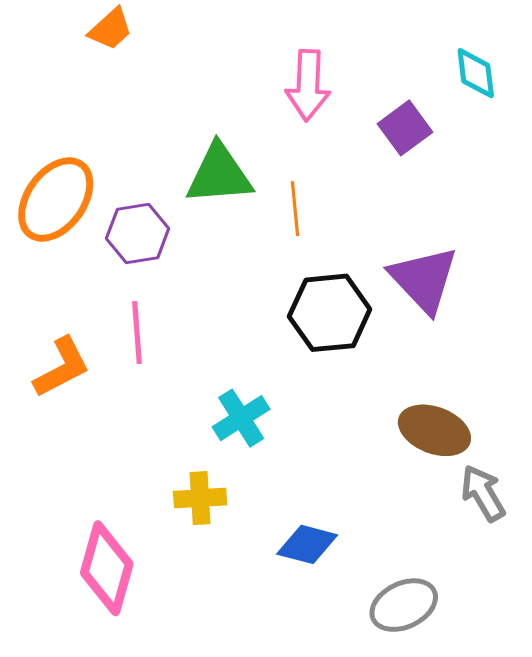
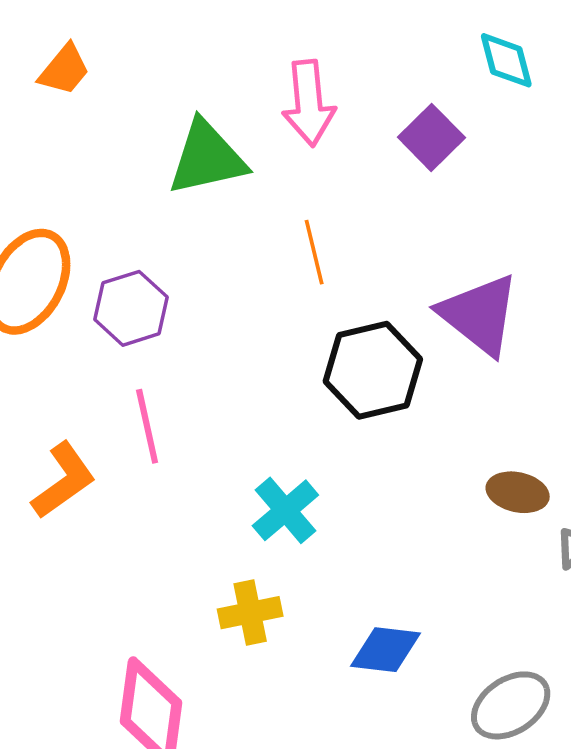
green triangle: (219, 174) -> (207, 158), moved
brown ellipse: (434, 430) -> (518, 492), size x0.7

